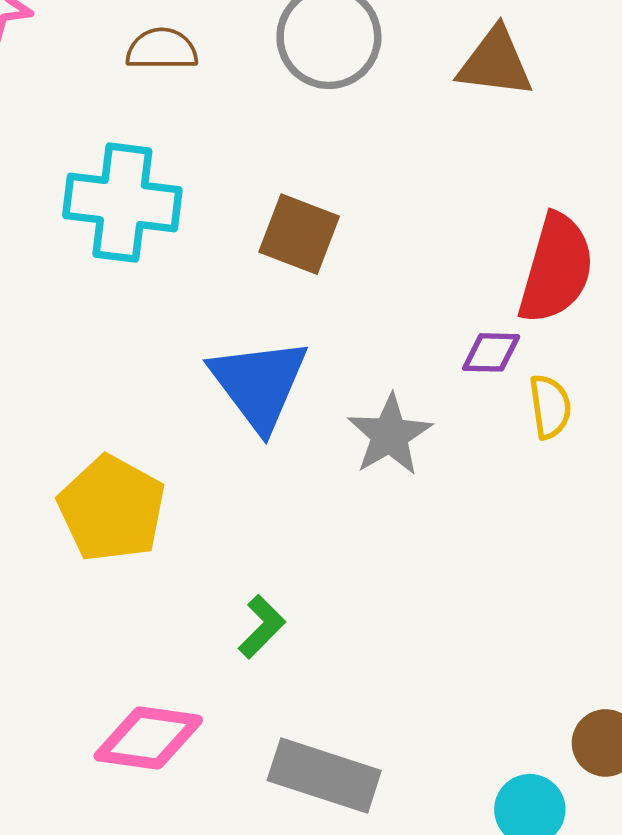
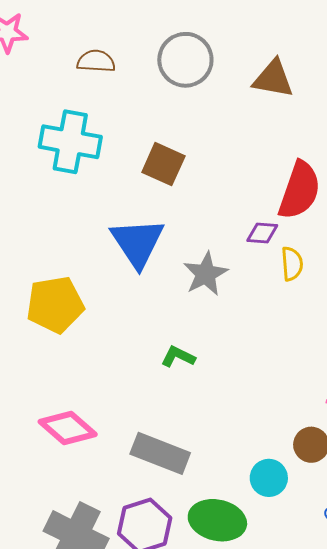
yellow pentagon: (112, 509) -> (55, 305), turned 30
green L-shape: (262, 627) -> (178, 357), moved, turned -112
pink diamond: (148, 738) -> (68, 428), turned 30

